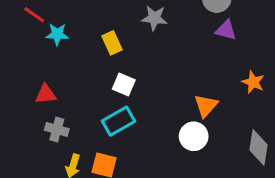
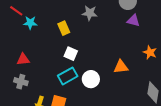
orange triangle: (206, 106) -> (121, 67), turned 42
gray cross: (57, 129) -> (21, 82), moved
white circle: (194, 136) -> (91, 79), moved

